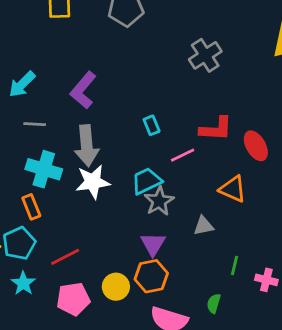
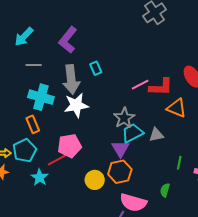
cyan rectangle: (152, 125) -> (96, 68), moved
red L-shape: (216, 129) -> (161, 87), moved
cyan trapezoid: (146, 181) -> (132, 133), moved
cyan star: (23, 283) -> (40, 177), moved
pink pentagon: (73, 299) -> (69, 146), moved

